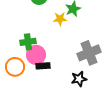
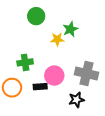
gray cross: (89, 53) -> (86, 73), turned 35
pink circle: (36, 55) -> (54, 76), moved

